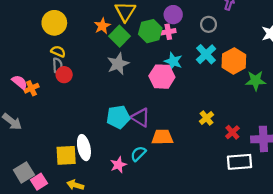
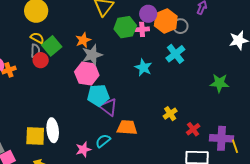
orange star: (102, 26) -> (83, 40), moved
green square: (119, 36) -> (52, 46), moved
cyan star: (173, 61) -> (143, 68), moved
orange hexagon: (234, 61) -> (166, 21), moved
pink hexagon: (162, 77) -> (87, 74), moved
cyan pentagon: (118, 117) -> (98, 95), moved

